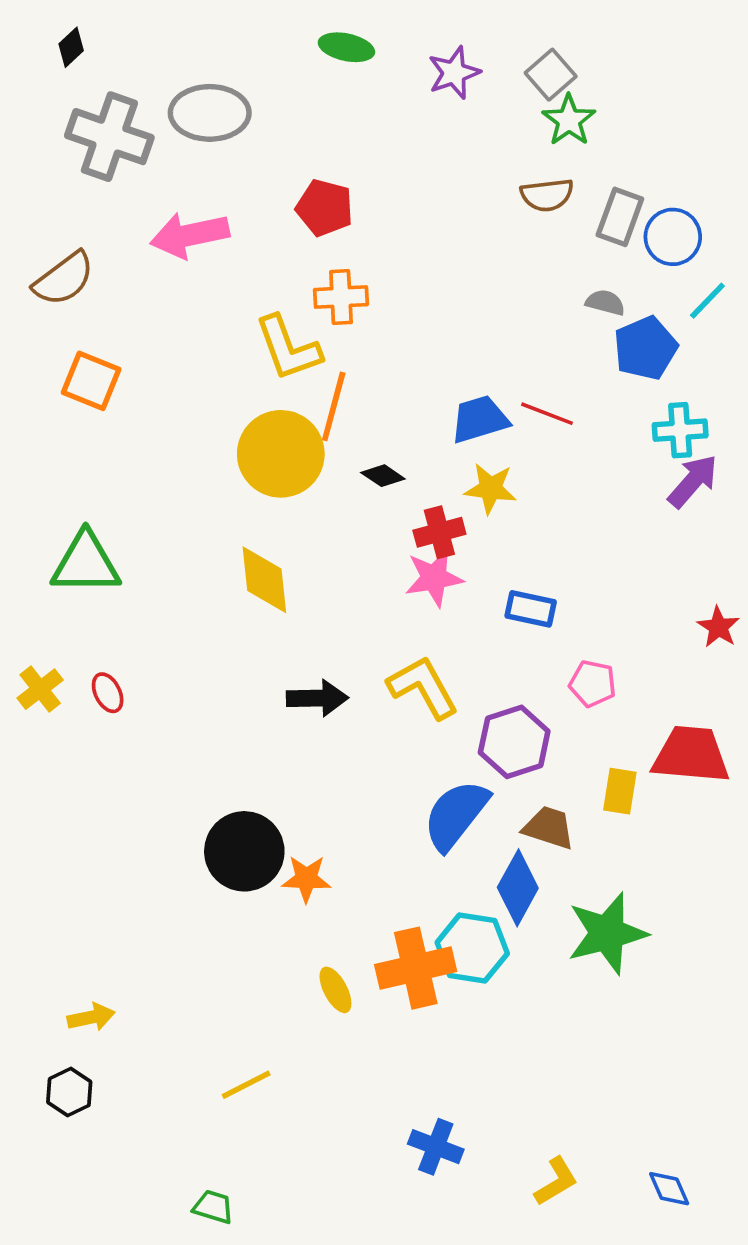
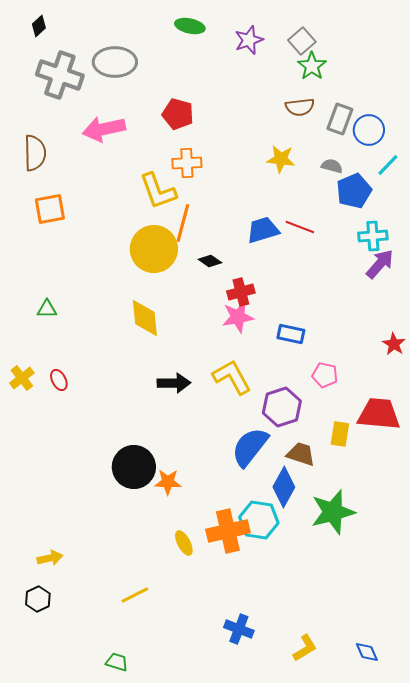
brown semicircle: (64, 279) -> (35, 153), turned -54
orange square: (91, 381) -> (50, 209), turned -32
yellow star: (490, 488) -> (281, 159), moved
green triangle: (86, 563) -> (47, 309), size x0.5

